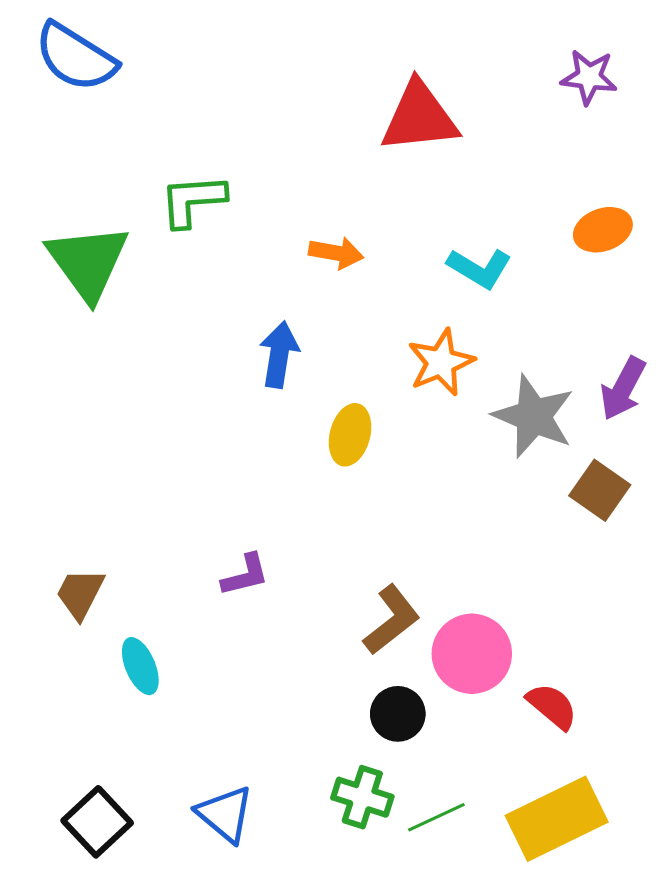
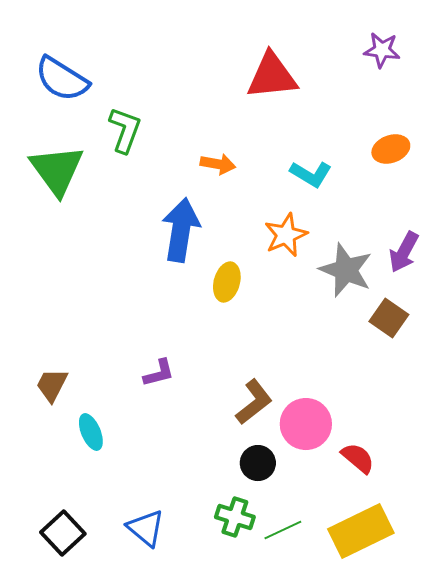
blue semicircle: (76, 57) -> (62, 79), moved
green L-shape: (193, 200) -> (125, 130), turned 114
blue arrow: (279, 355) -> (181, 230), size x1.5

